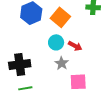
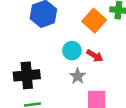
orange square: (60, 17) -> (94, 21), moved

